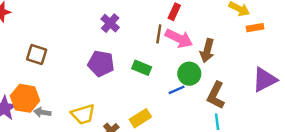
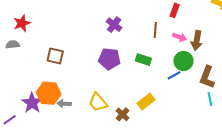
red rectangle: (174, 12) -> (175, 10), moved
pink arrow: (179, 38) -> (180, 37), moved, size x0.6
yellow trapezoid: (83, 114) -> (98, 102), turned 70

